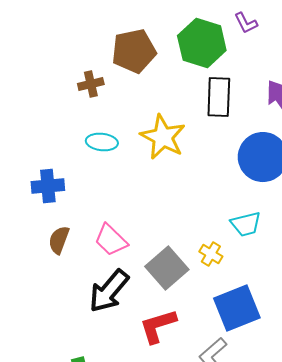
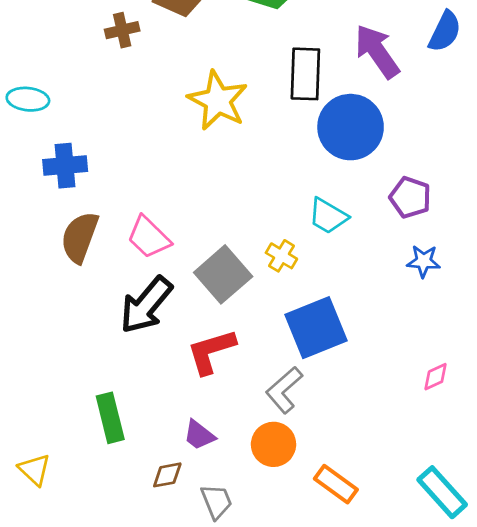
black rectangle: (219, 97) -> (305, 74), moved
cyan ellipse: (102, 142) -> (28, 99), moved
cyan trapezoid: (246, 224) -> (328, 216), turned 44
brown semicircle: (59, 240) -> (80, 237), size x1.4

